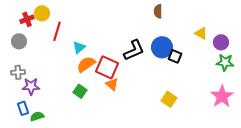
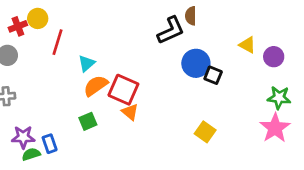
black L-shape: (134, 50) -> (171, 30), moved
green star: (225, 62) -> (279, 98), moved
purple star: (31, 86) -> (23, 137), moved
green square: (80, 91) -> (88, 121), turned 32
blue rectangle: (23, 108) -> (50, 144), moved

